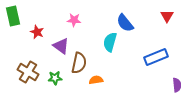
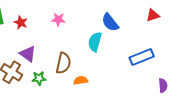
red triangle: (167, 16) -> (153, 15), turned 40
red star: (37, 32) -> (21, 22), moved
purple triangle: (61, 46) -> (28, 54), moved

